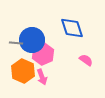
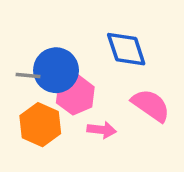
pink semicircle: (86, 60) -> (151, 105), size x1.6
pink arrow: (42, 77) -> (102, 130), moved, turned -63

